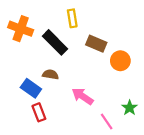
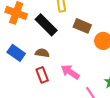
blue rectangle: (31, 88) -> (16, 53), moved
red rectangle: (39, 112) -> (42, 75), moved

